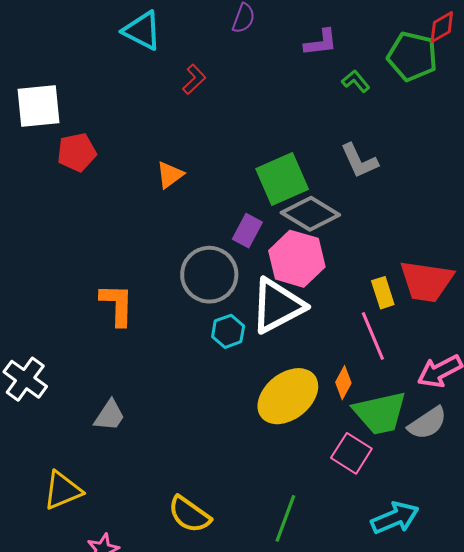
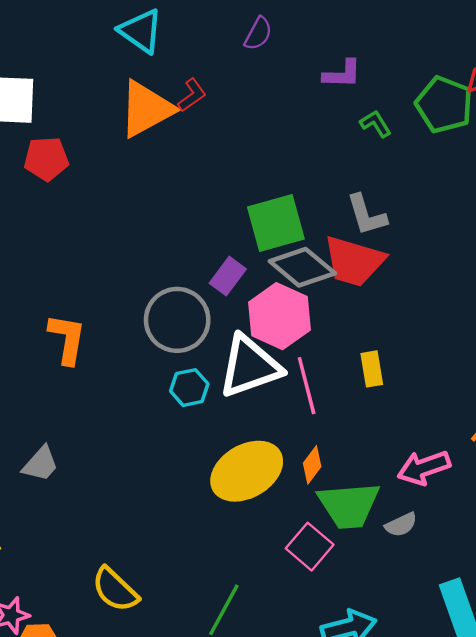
orange triangle: (170, 175) -> (146, 109), moved, size x1.8
red trapezoid: (426, 281) -> (354, 261), moved
pink line: (373, 336) -> (307, 386), moved
gray semicircle: (427, 423) -> (401, 525), size x0.7

